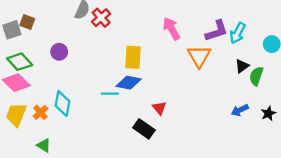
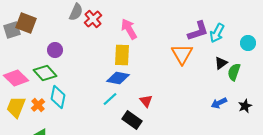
brown square: (27, 22) -> (26, 23), size x1.5
pink arrow: (171, 29) -> (129, 29), moved
green diamond: (20, 62) -> (45, 73), moved
cyan line: (110, 94) -> (110, 99), moved, turned -42

